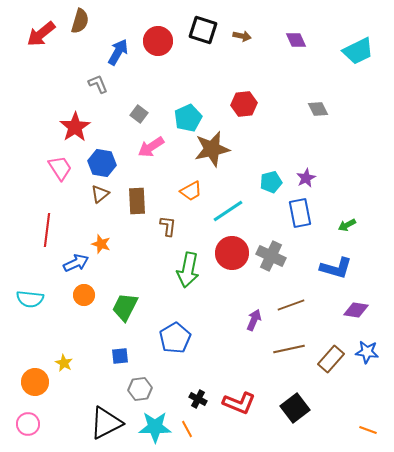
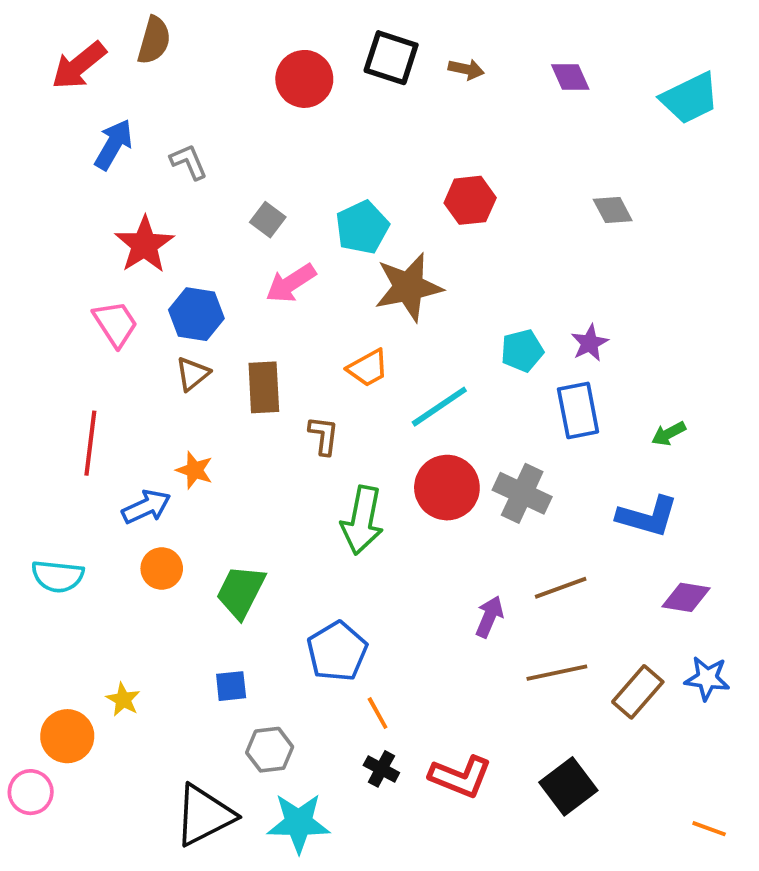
blue arrow: (118, 52) -> (114, 144), moved
pink circle: (28, 424) -> (31, 792), moved
orange line: (187, 429) -> (378, 713), moved

